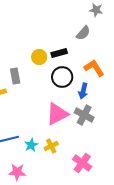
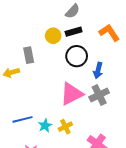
gray semicircle: (83, 33) -> (73, 11), moved
orange L-shape: (94, 68) -> (109, 33), moved
gray cross: (84, 115) -> (99, 95), turned 36

